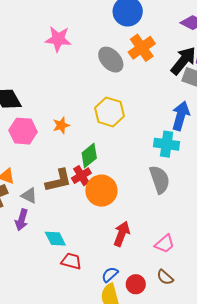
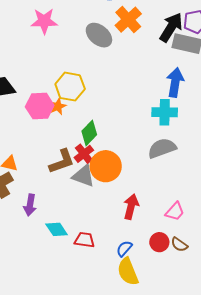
yellow hexagon: (109, 112) -> (70, 87), moved
pink hexagon: (23, 131) -> (40, 106), moved
gray semicircle: (160, 180) -> (162, 148), turned -84
gray triangle: (29, 196) -> (83, 176), moved, size x1.4
cyan diamond: (55, 239) -> (57, 229), moved
red circle: (136, 284) -> (159, 242), moved

